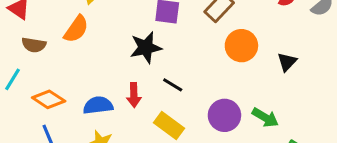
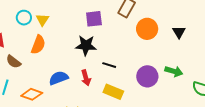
brown semicircle: (34, 45) -> (14, 62), turned 42
black star: (146, 48) -> (86, 45), turned 30
blue semicircle: (98, 105) -> (59, 78), moved

